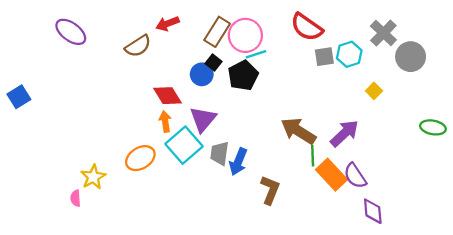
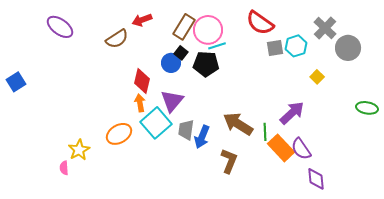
black pentagon: (243, 76) -> (206, 64), turned 30
red diamond: (168, 96) -> (142, 81), turned 45
brown arrow: (298, 131) -> (238, 124), moved

